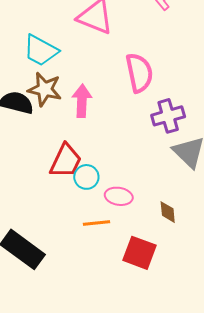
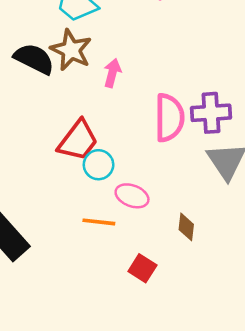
pink semicircle: (139, 73) -> (169, 118), moved
pink arrow: (82, 101) -> (112, 73), size x0.7
red square: (139, 253) -> (142, 268), size x0.7

